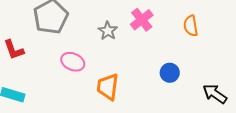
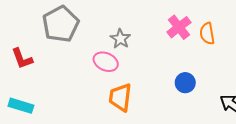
pink cross: (142, 20) -> (179, 27), moved
pink ellipse: (73, 62) -> (106, 62), moved

